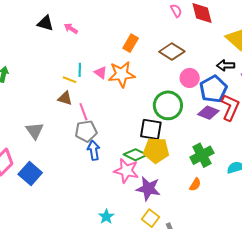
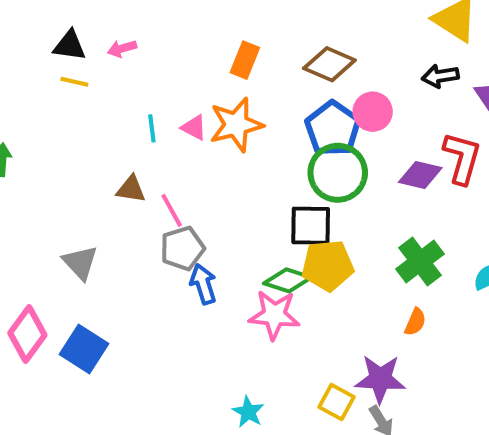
pink arrow: (71, 28) -> (122, 49), turned -40
yellow line: (69, 80) -> (74, 82), moved
blue pentagon: (213, 89) -> (333, 129), moved
purple star: (148, 189) -> (380, 379), moved

